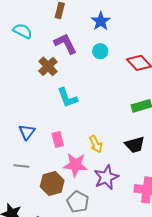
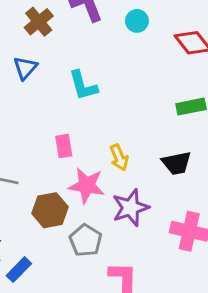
brown cross: (48, 66) -> (39, 22), moved
blue triangle: (27, 132) -> (25, 68), moved

